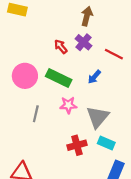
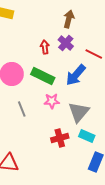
red arrow: (61, 47) -> (45, 47), turned 32
blue arrow: (94, 77) -> (76, 75), size x1.6
gray line: (36, 114) -> (22, 109), turned -35

